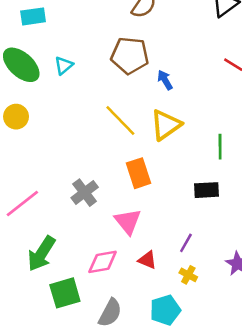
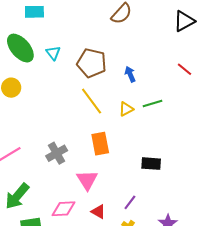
brown pentagon: (130, 56) -> (92, 63), moved
cyan triangle: (64, 66) -> (53, 53), turned -35
yellow triangle: (166, 125) -> (126, 109), size x0.6
green line: (220, 147) -> (153, 104), moved, turned 66

